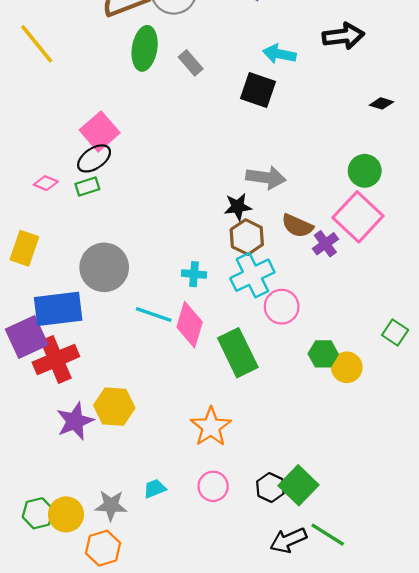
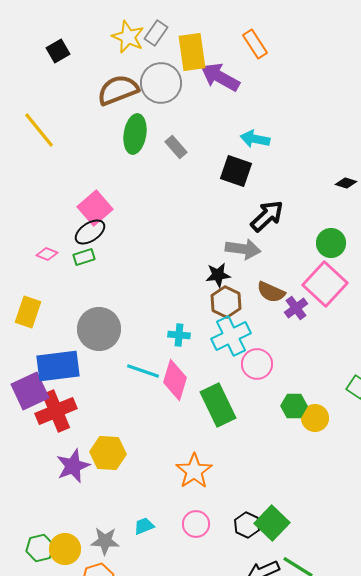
black arrow: (343, 36) -> (267, 216), moved, turned -36

